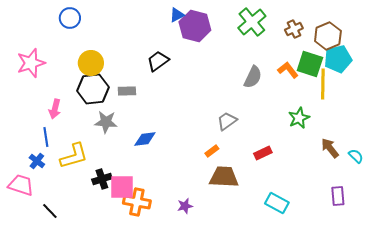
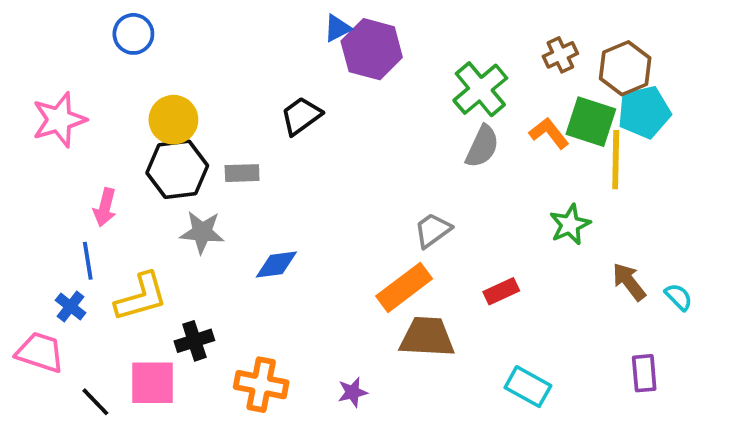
green cross: (252, 22) -> (480, 89), moved
orange rectangle: (212, 151) -> (404, 287), size x2.0
pink square: (122, 187) -> (152, 383), moved

